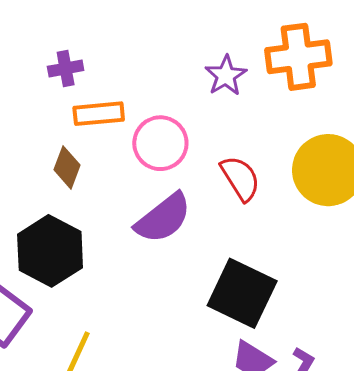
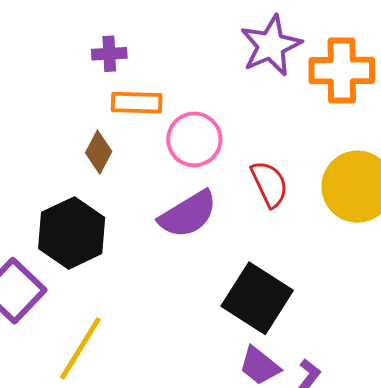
purple star: (226, 76) -> (271, 45), moved, size x1.5

